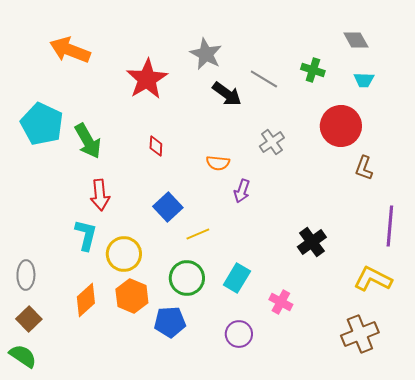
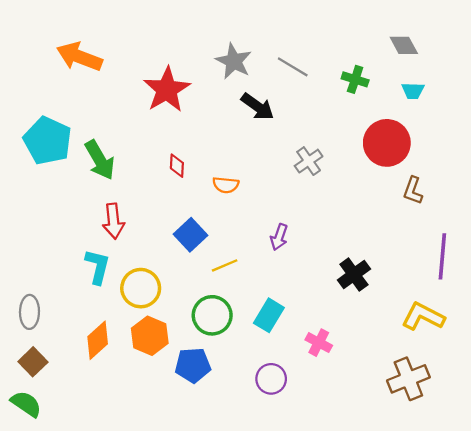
gray line: (264, 79) -> (293, 67), moved
orange semicircle: (218, 163) -> (226, 185), moved
purple arrow: (242, 191) -> (279, 237), moved

